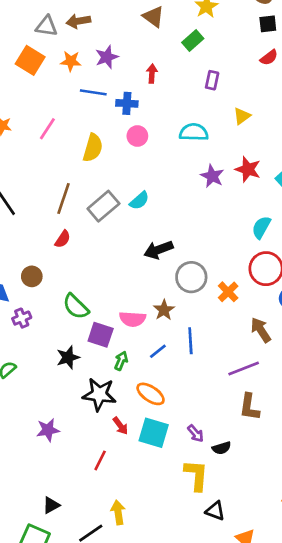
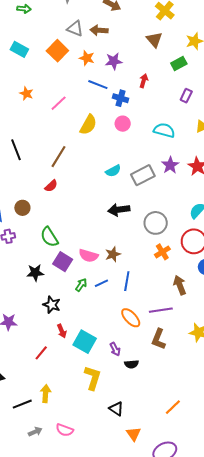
gray rectangle: (103, 206) -> (143, 175), moved
gray circle: (191, 277) -> (156, 223), moved
green arrow: (121, 361) -> (81, 285), moved
black star: (99, 394) -> (52, 305), size x0.7
orange ellipse: (151, 394) -> (131, 318), moved
yellow L-shape: (196, 475) -> (93, 378), moved

